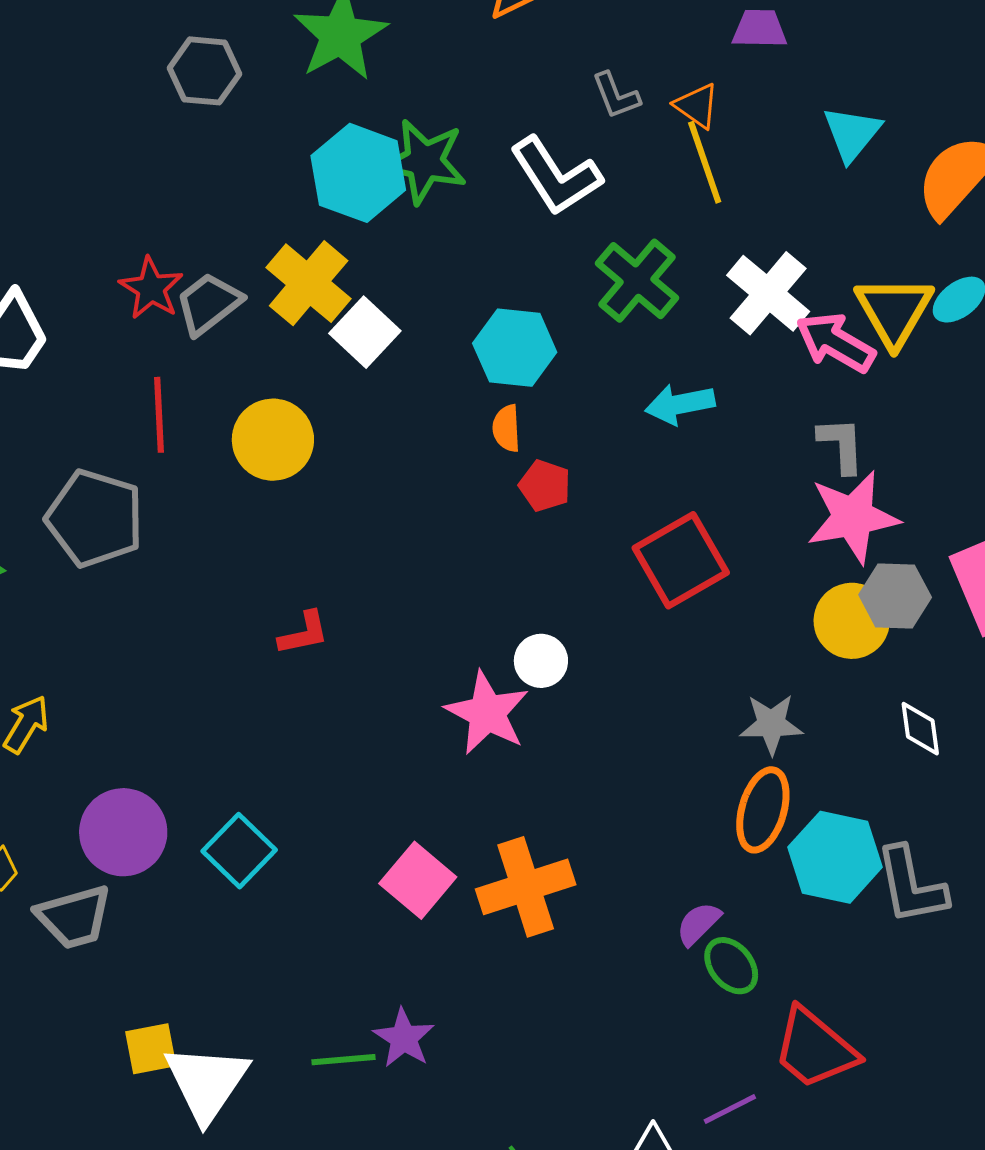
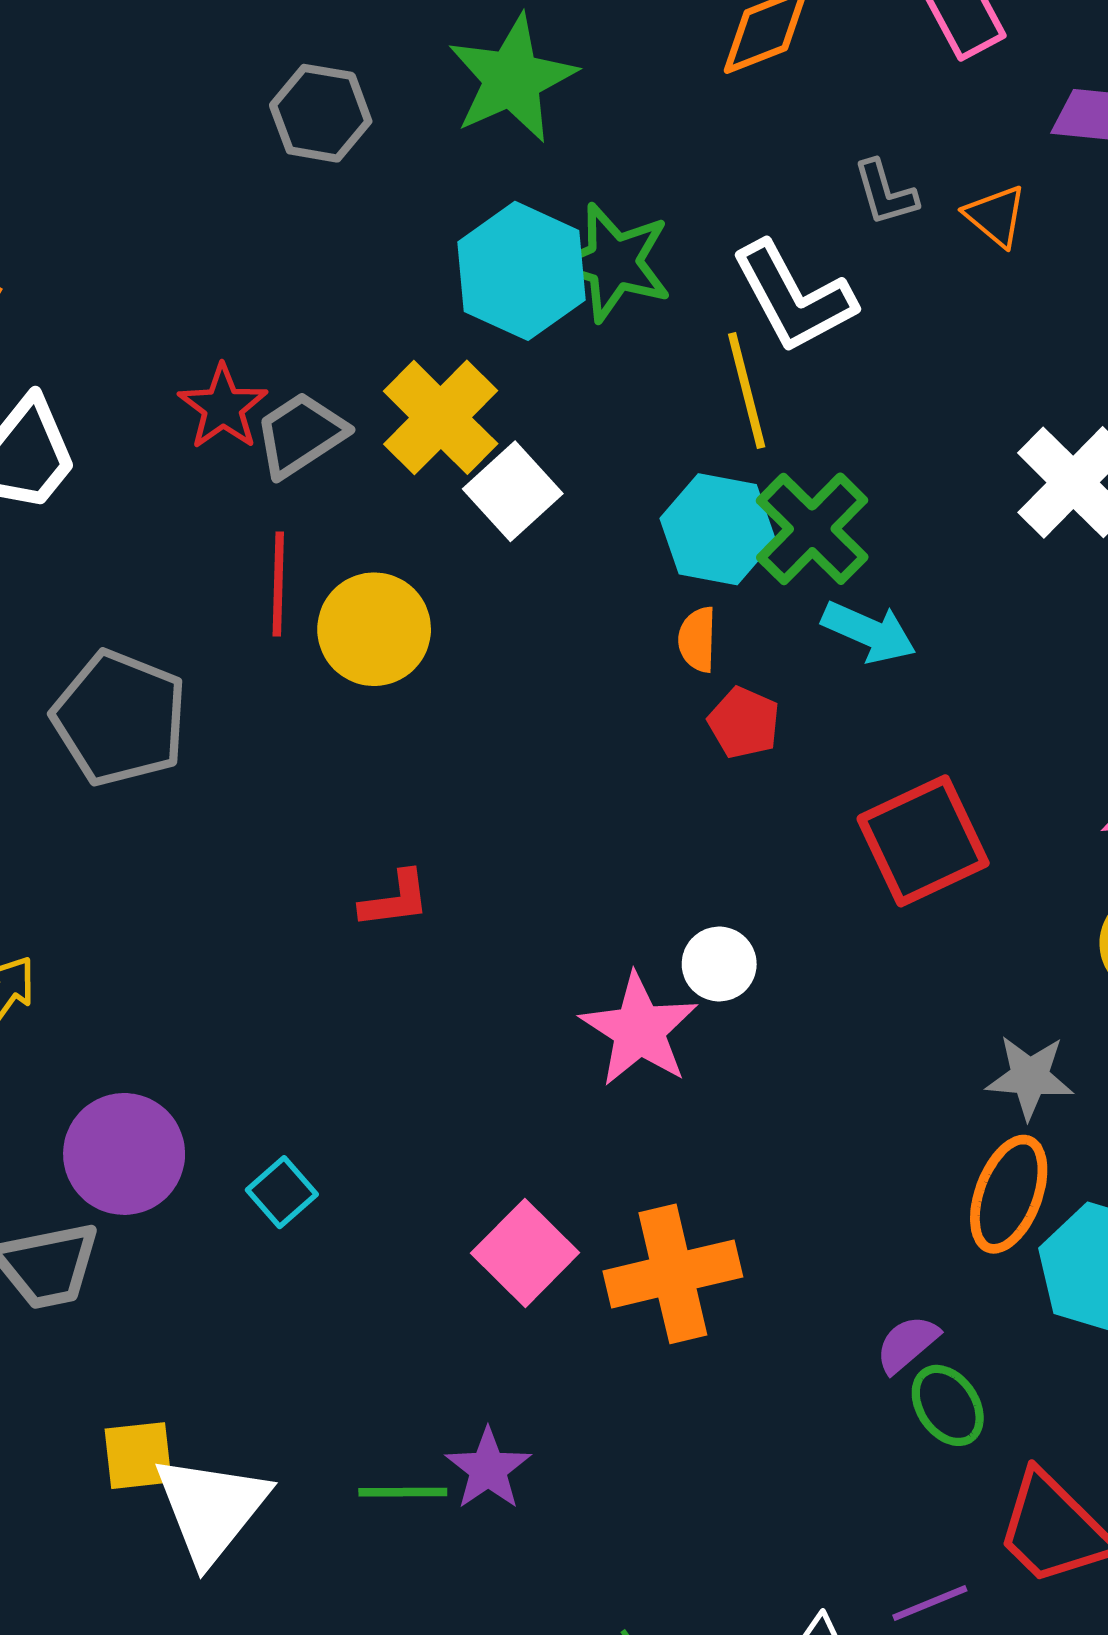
yellow line: (705, 162) -> (747, 390), moved
green cross: (637, 281) -> (812, 529), moved
cyan arrow: (680, 404) -> (869, 632), moved, turned -150
red line: (159, 415) -> (278, 584), moved
cyan square: (239, 851) -> (282, 1192), size x0.7

